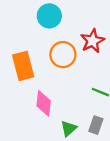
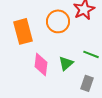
green triangle: (69, 128) -> (66, 63), moved

